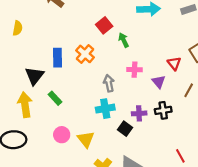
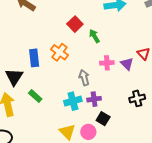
purple triangle: (159, 82) -> (127, 64), moved
cyan cross: (105, 109) -> (73, 101), moved
purple cross: (139, 113) -> (94, 99), moved
pink circle: (62, 135) -> (88, 132), moved

